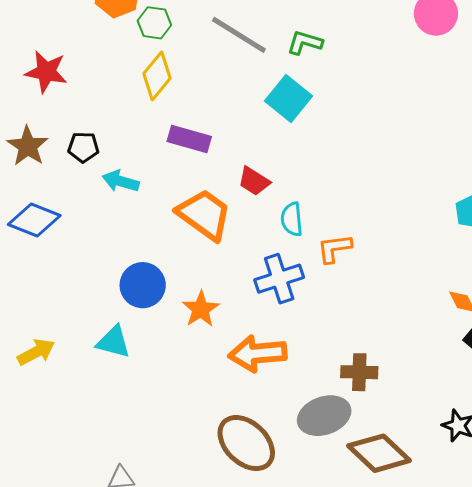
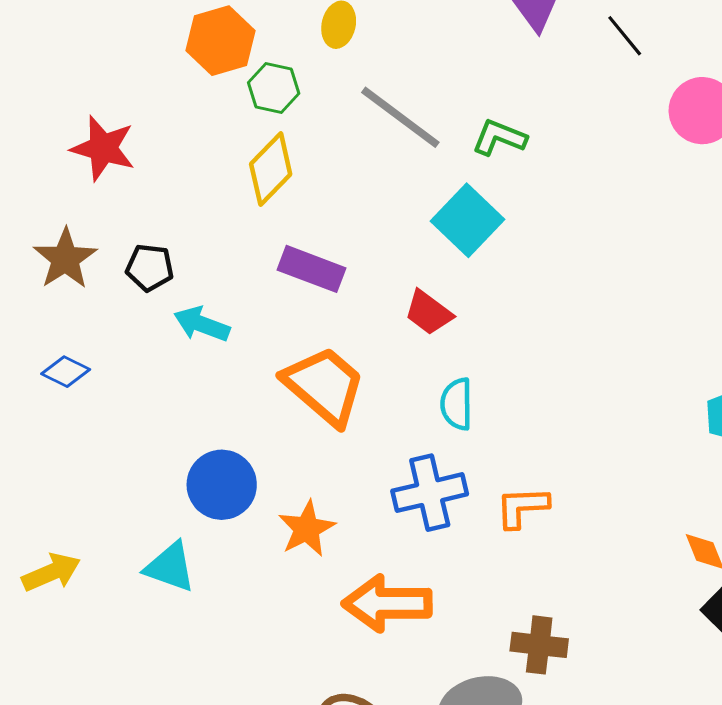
red trapezoid: (254, 181) -> (428, 313), moved
blue diamond: (34, 220) -> (66, 372), size x0.6
orange L-shape: (334, 248) -> (522, 507), moved

